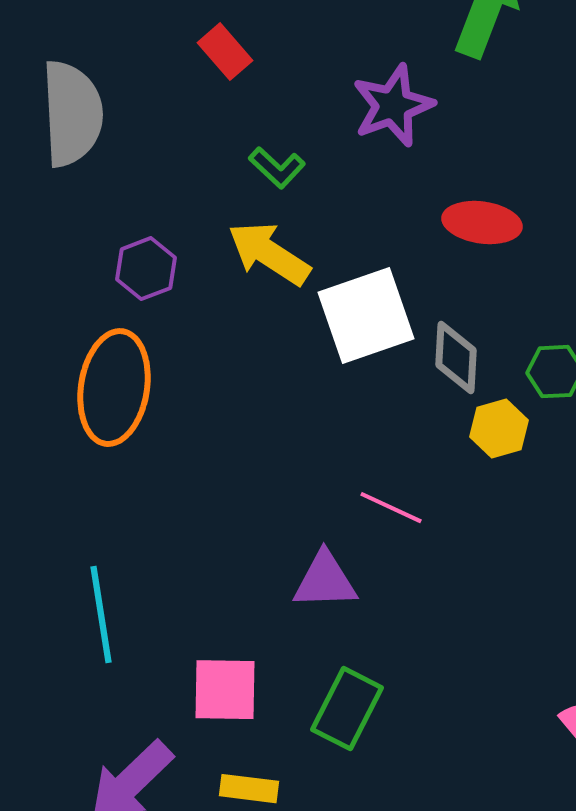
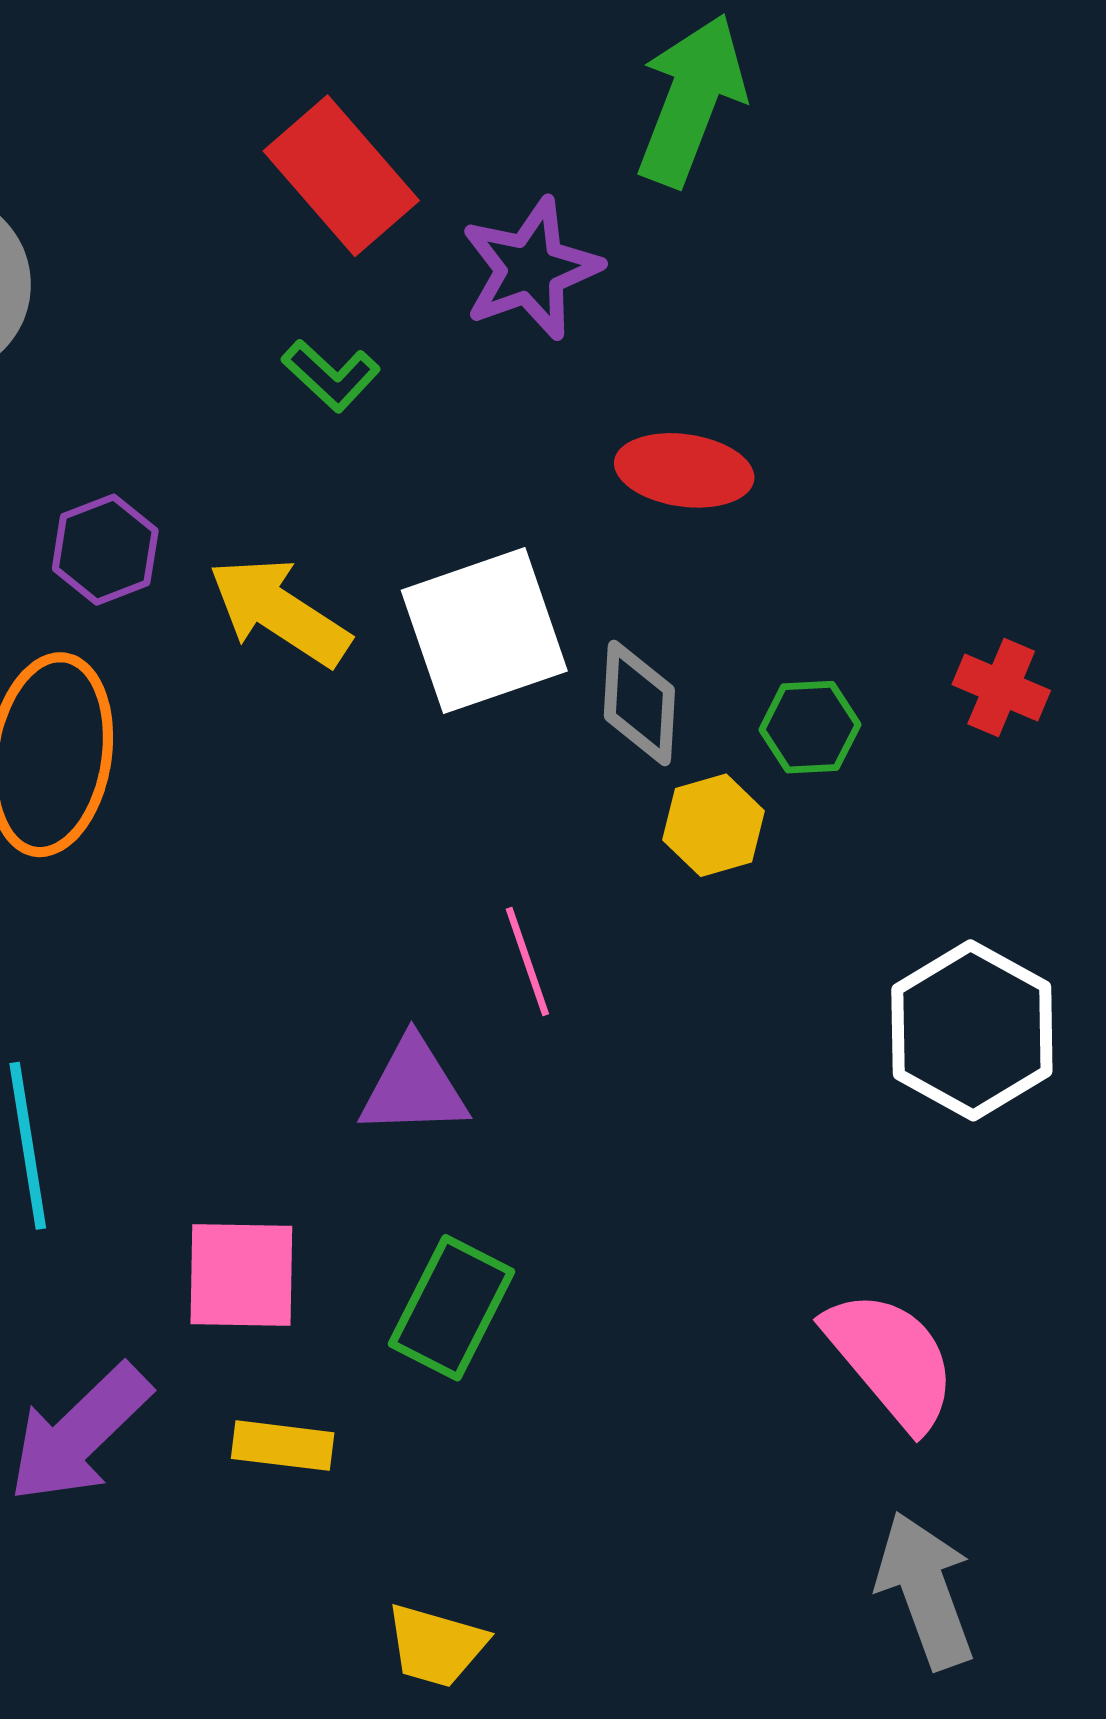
red rectangle: (225, 52) -> (341, 176), moved, size x1.6
yellow arrow: (269, 254) -> (279, 612), moved
pink line: (391, 508) -> (527, 961), turned 46

